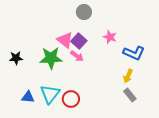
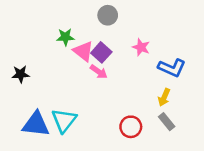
green star: (51, 58) -> (65, 37), moved, size x0.6
blue triangle: (28, 97) -> (36, 124), size x1.6
red circle: (71, 99) -> (131, 127), moved

